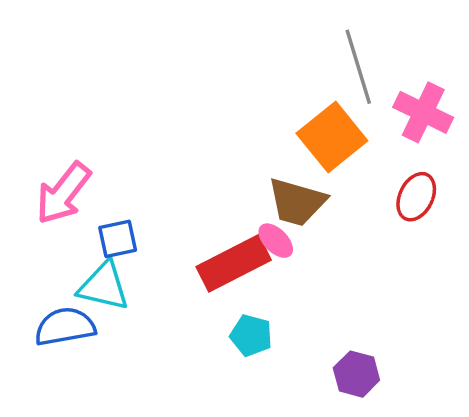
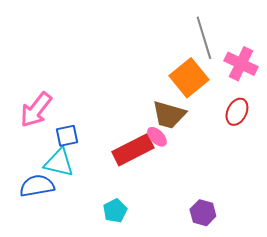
cyan pentagon: (251, 335) -> (115, 211), moved, turned 30

